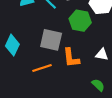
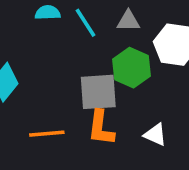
gray square: (51, 40) -> (98, 92), moved, turned -30

